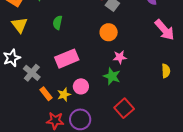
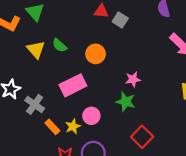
green semicircle: (57, 23) -> (60, 45), turned -56
yellow triangle: (19, 25) -> (36, 50), moved
orange circle: (109, 32) -> (96, 54), moved

